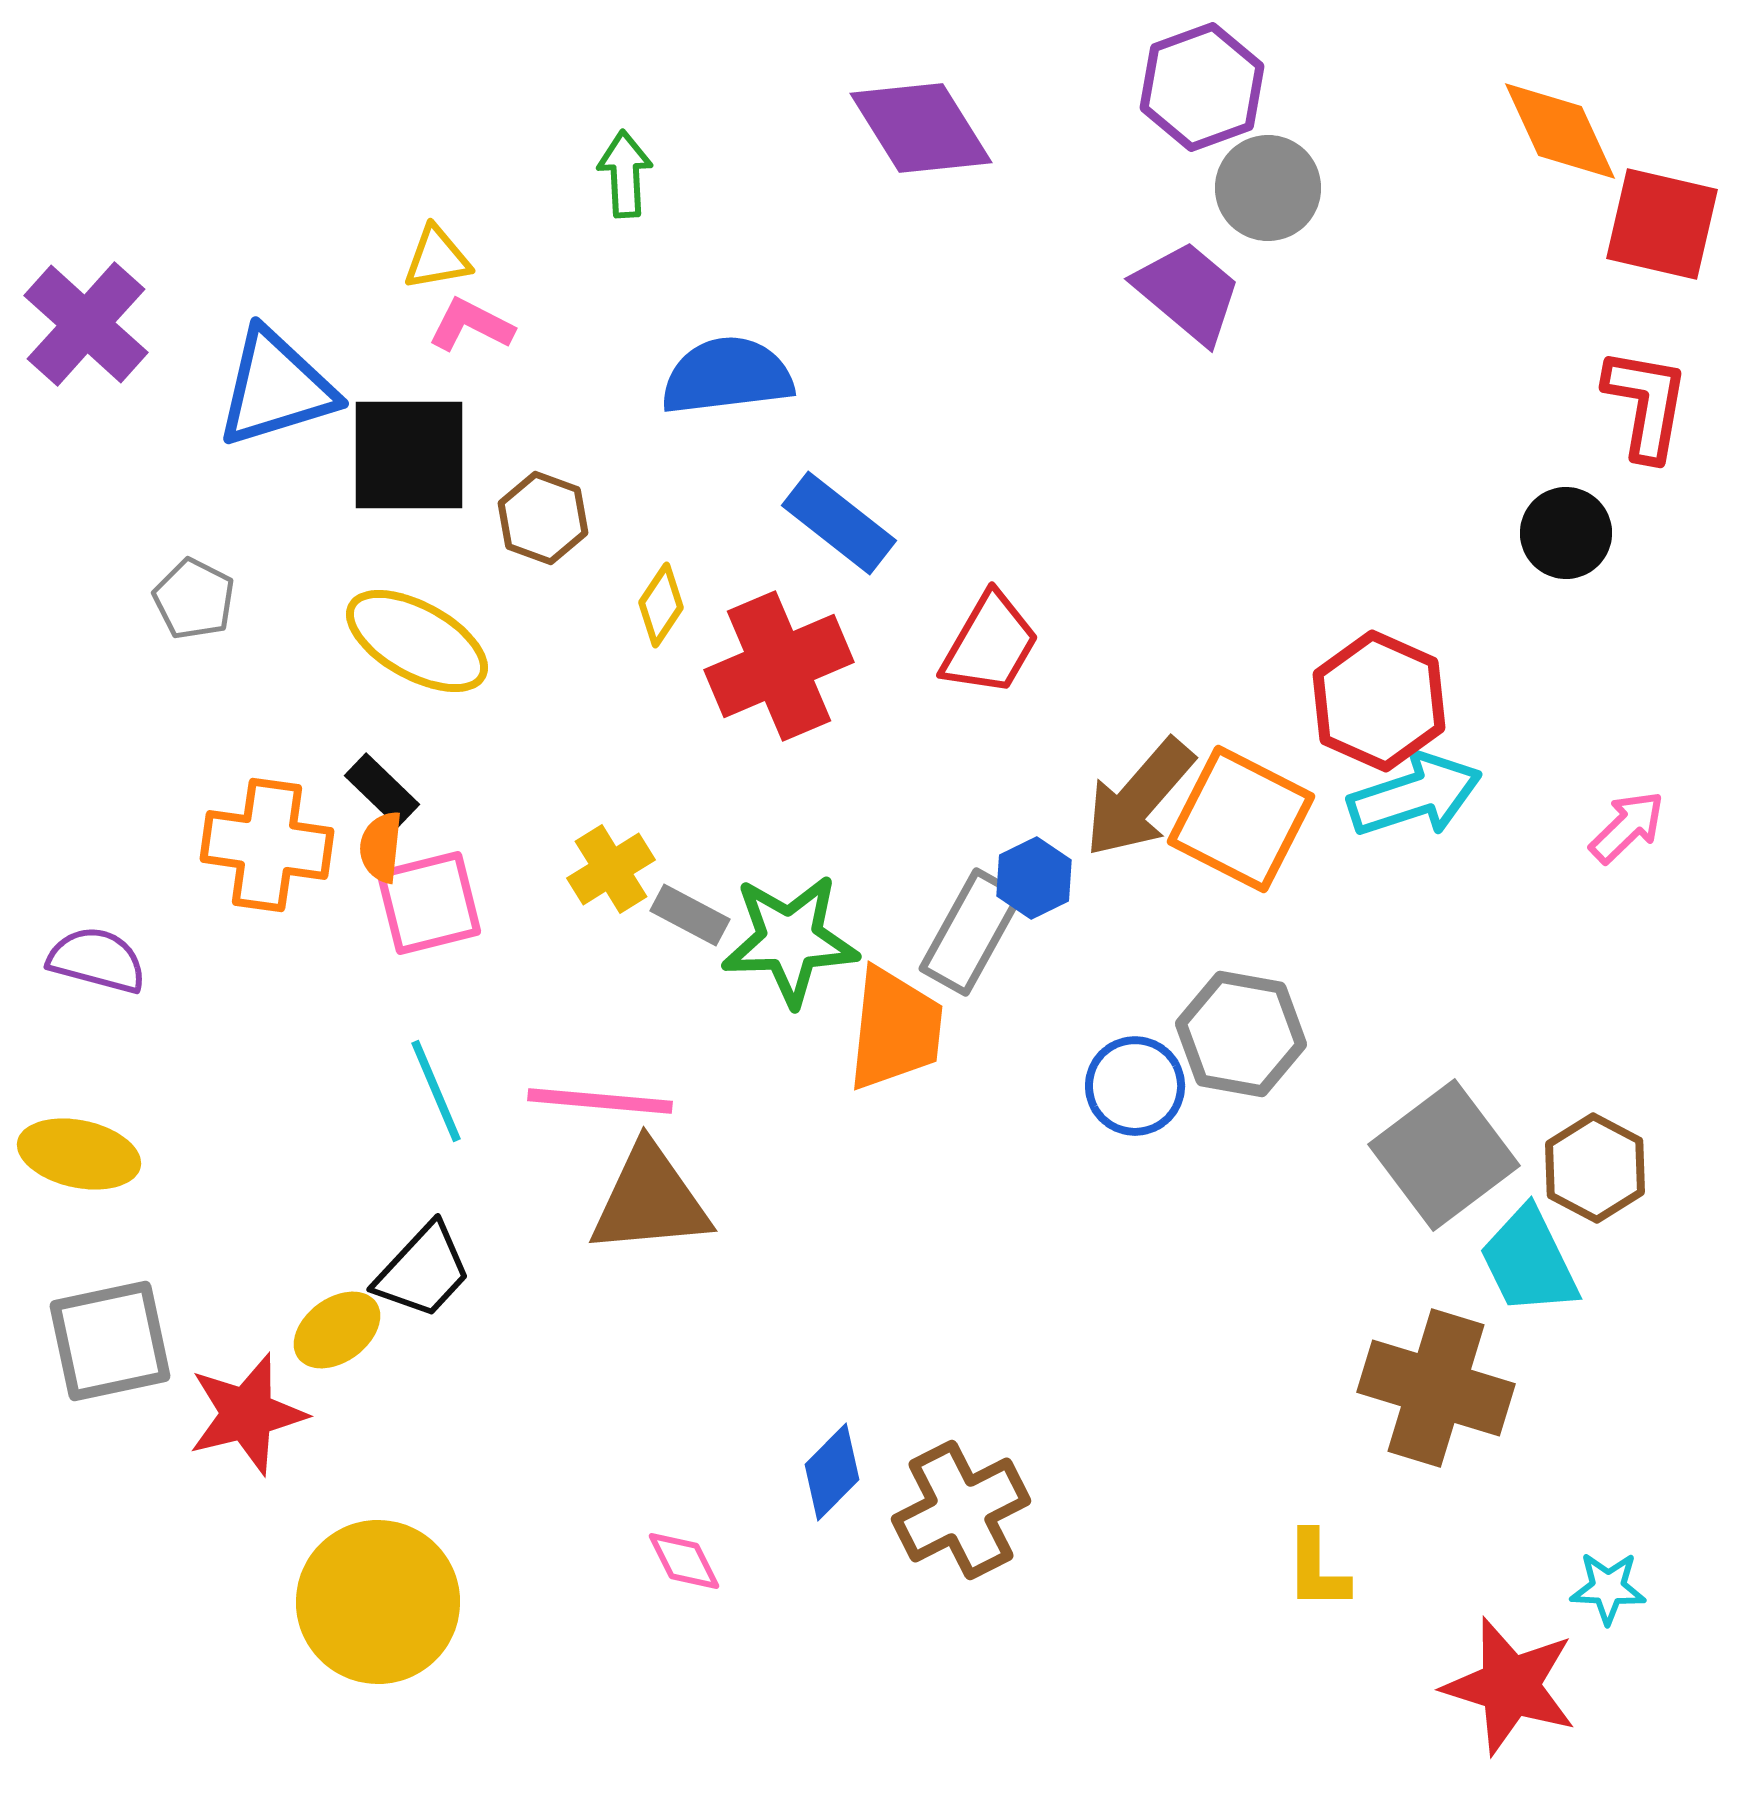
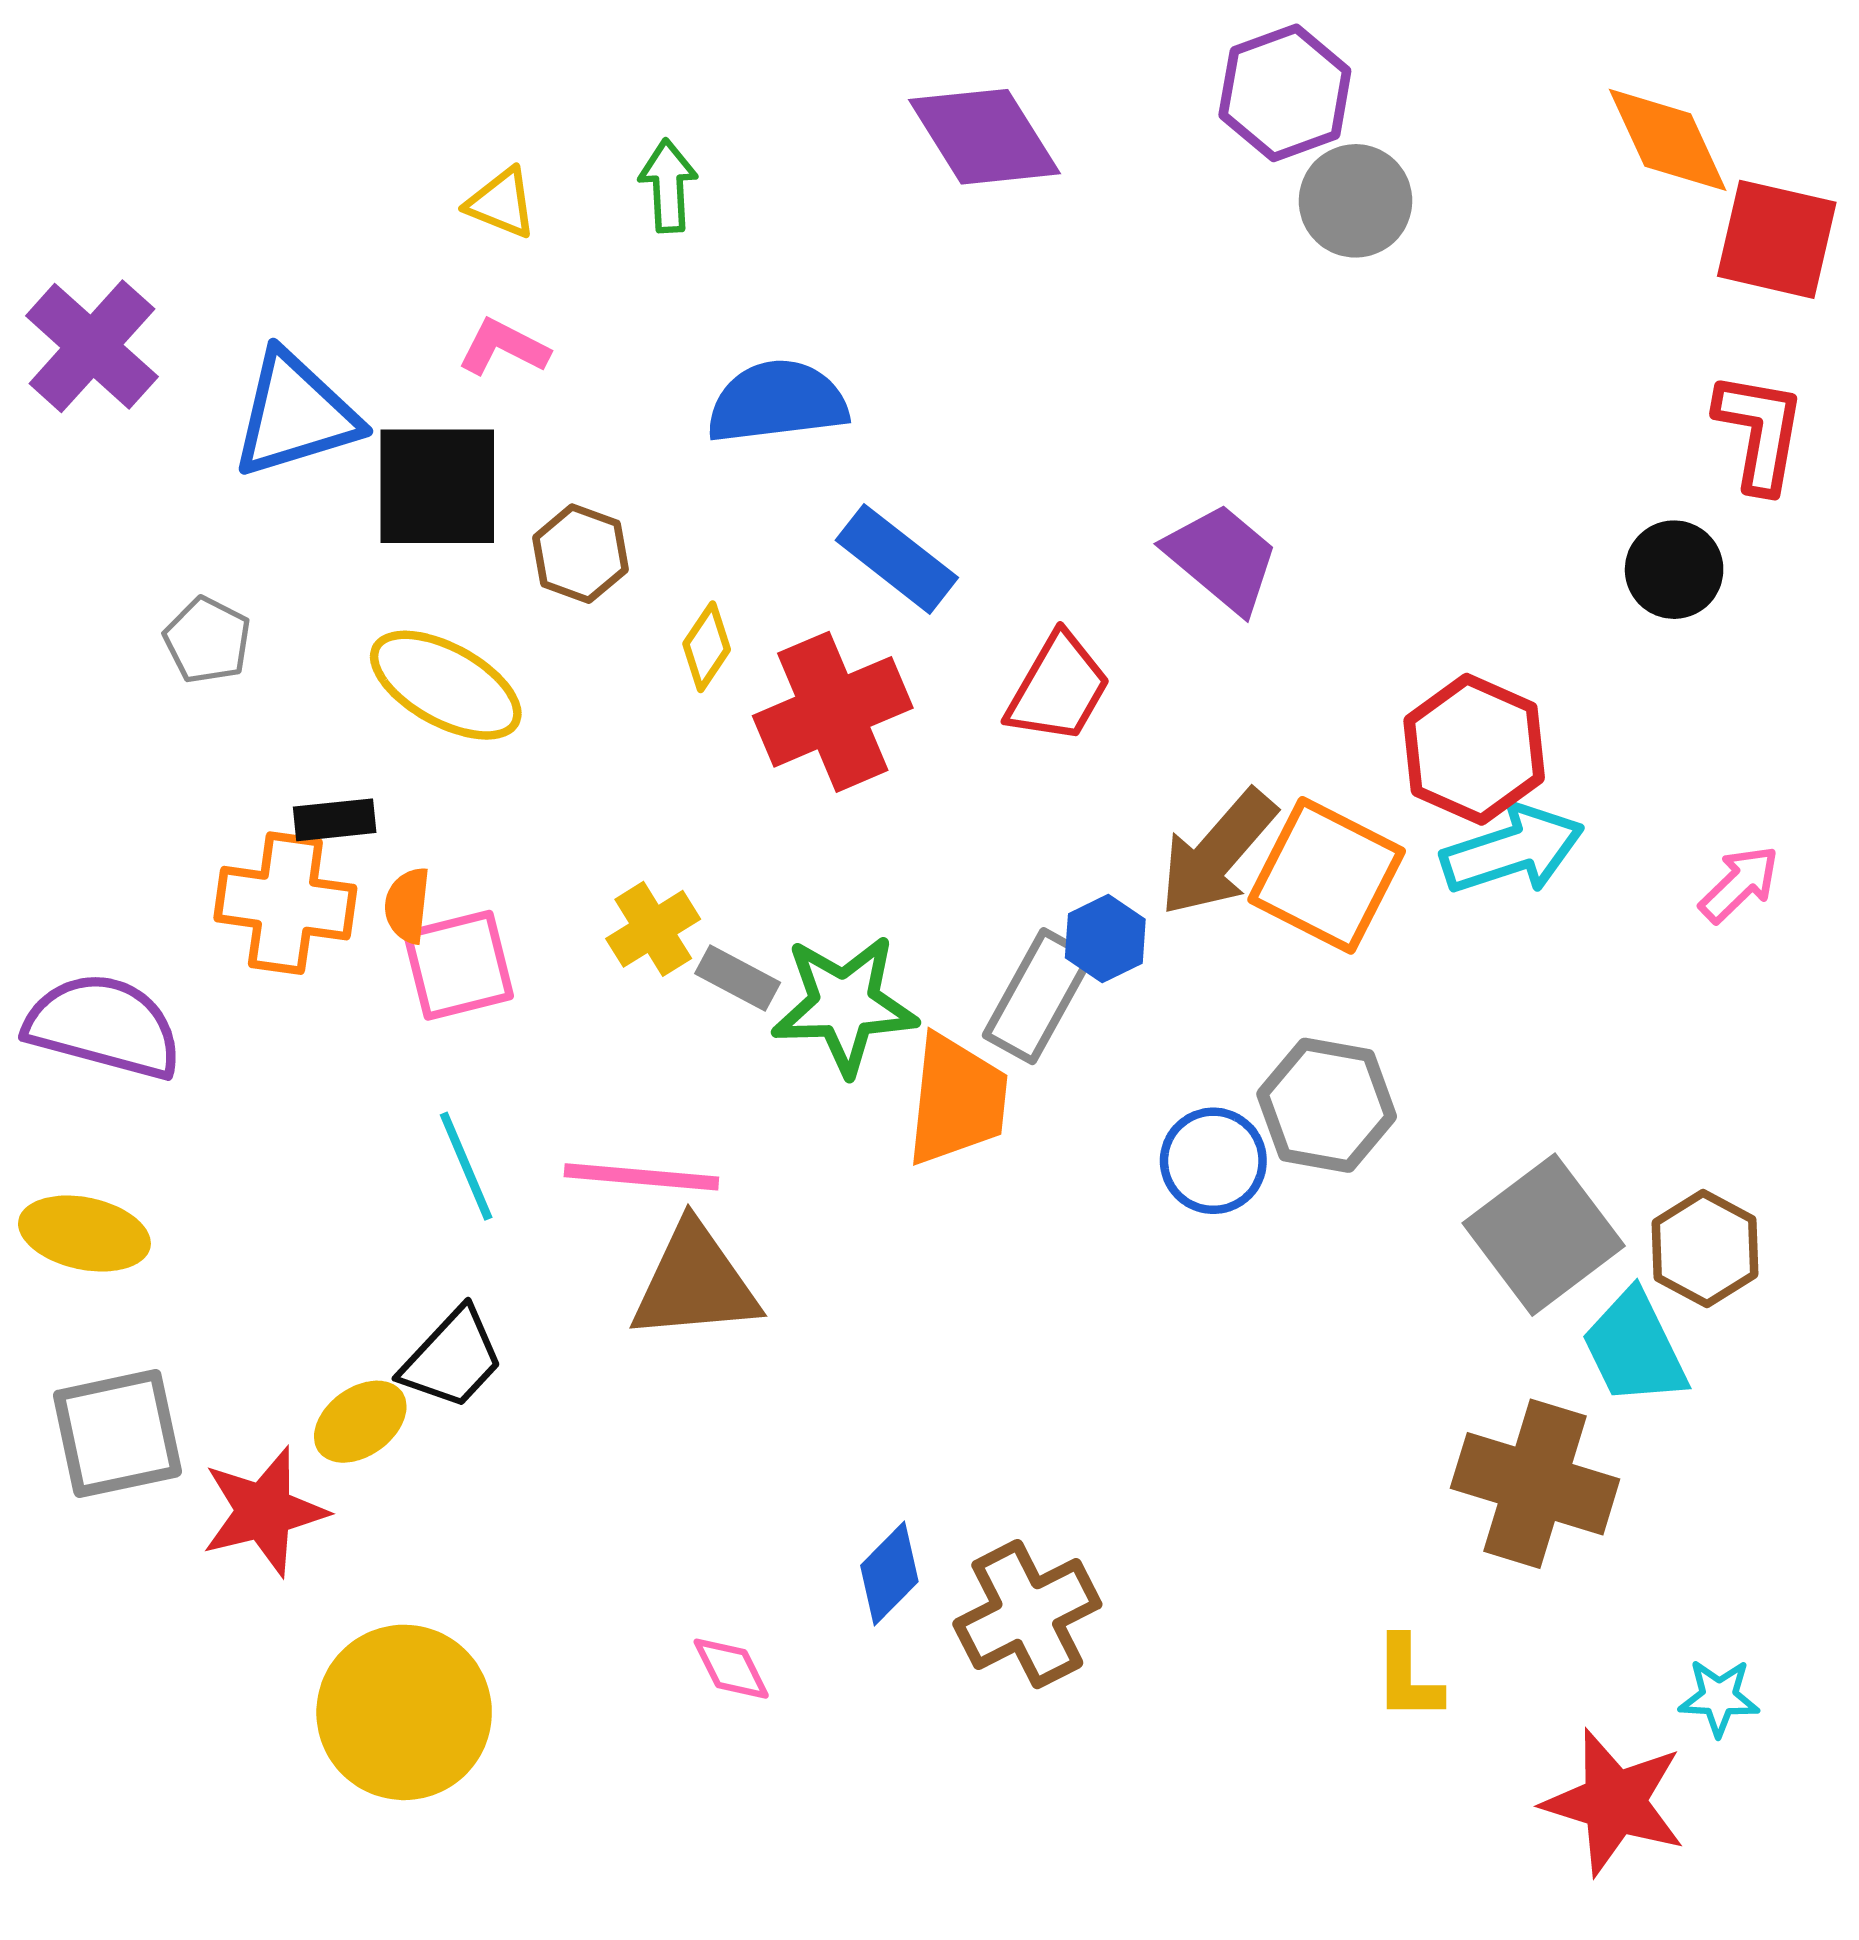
yellow triangle: (437, 258) -> (501, 203), moved, turned 32
purple trapezoid: (1188, 292) -> (1222, 558), moved
black rectangle: (382, 790) -> (335, 820), moved, turned -50
purple semicircle: (97, 960) -> (104, 1026), size x1.5

